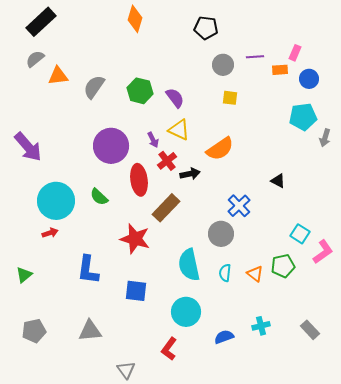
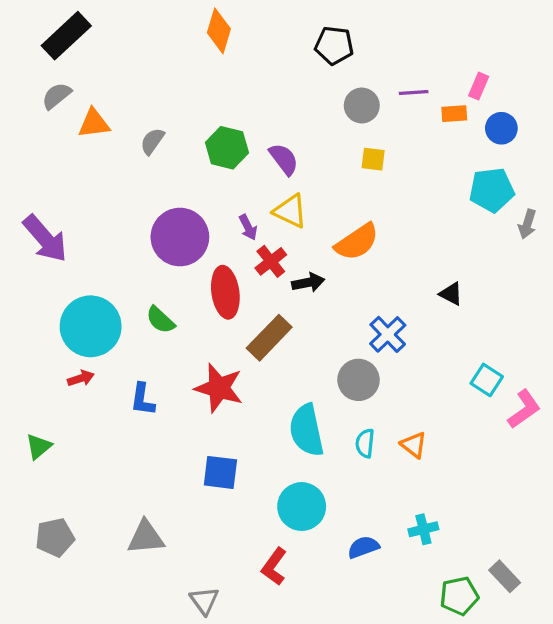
gray semicircle: (94, 87) -> (152, 141), size x0.7
green pentagon: (283, 266) -> (459, 596), moved
blue L-shape: (88, 270) -> (143, 399), moved, size x0.7
gray rectangle: (310, 330) -> (505, 576), moved

